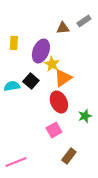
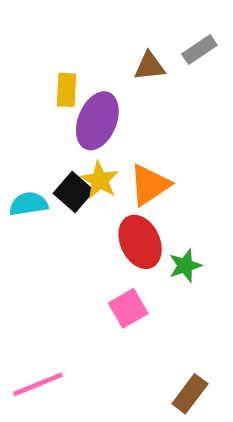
yellow rectangle: (14, 43) -> (66, 90), moved
yellow star: (52, 64) -> (100, 180), moved
green star: (85, 116) -> (185, 266), moved
brown rectangle: (69, 156) -> (190, 394), moved

